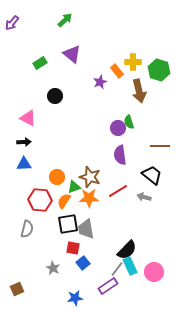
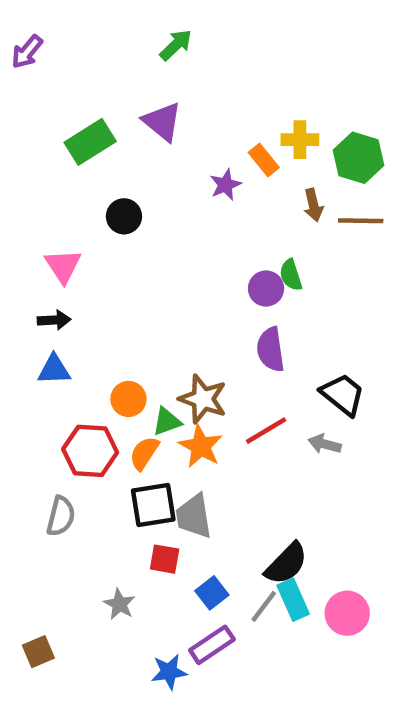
green arrow: (65, 20) -> (176, 45), moved
green rectangle: (40, 63) -> (90, 142), size x1.5
brown arrow: (139, 91) -> (313, 205), size x0.6
pink triangle: (28, 118) -> (63, 266), turned 30
brown line: (160, 146) -> (361, 221), moved
orange star: (89, 198) -> (201, 446), turned 30
blue square: (83, 263) -> (212, 593), moved
purple rectangle: (108, 286) -> (212, 645), moved

